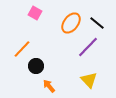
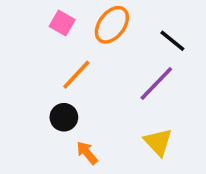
orange ellipse: (71, 23) -> (112, 25), moved
orange line: (22, 49) -> (76, 75), moved

